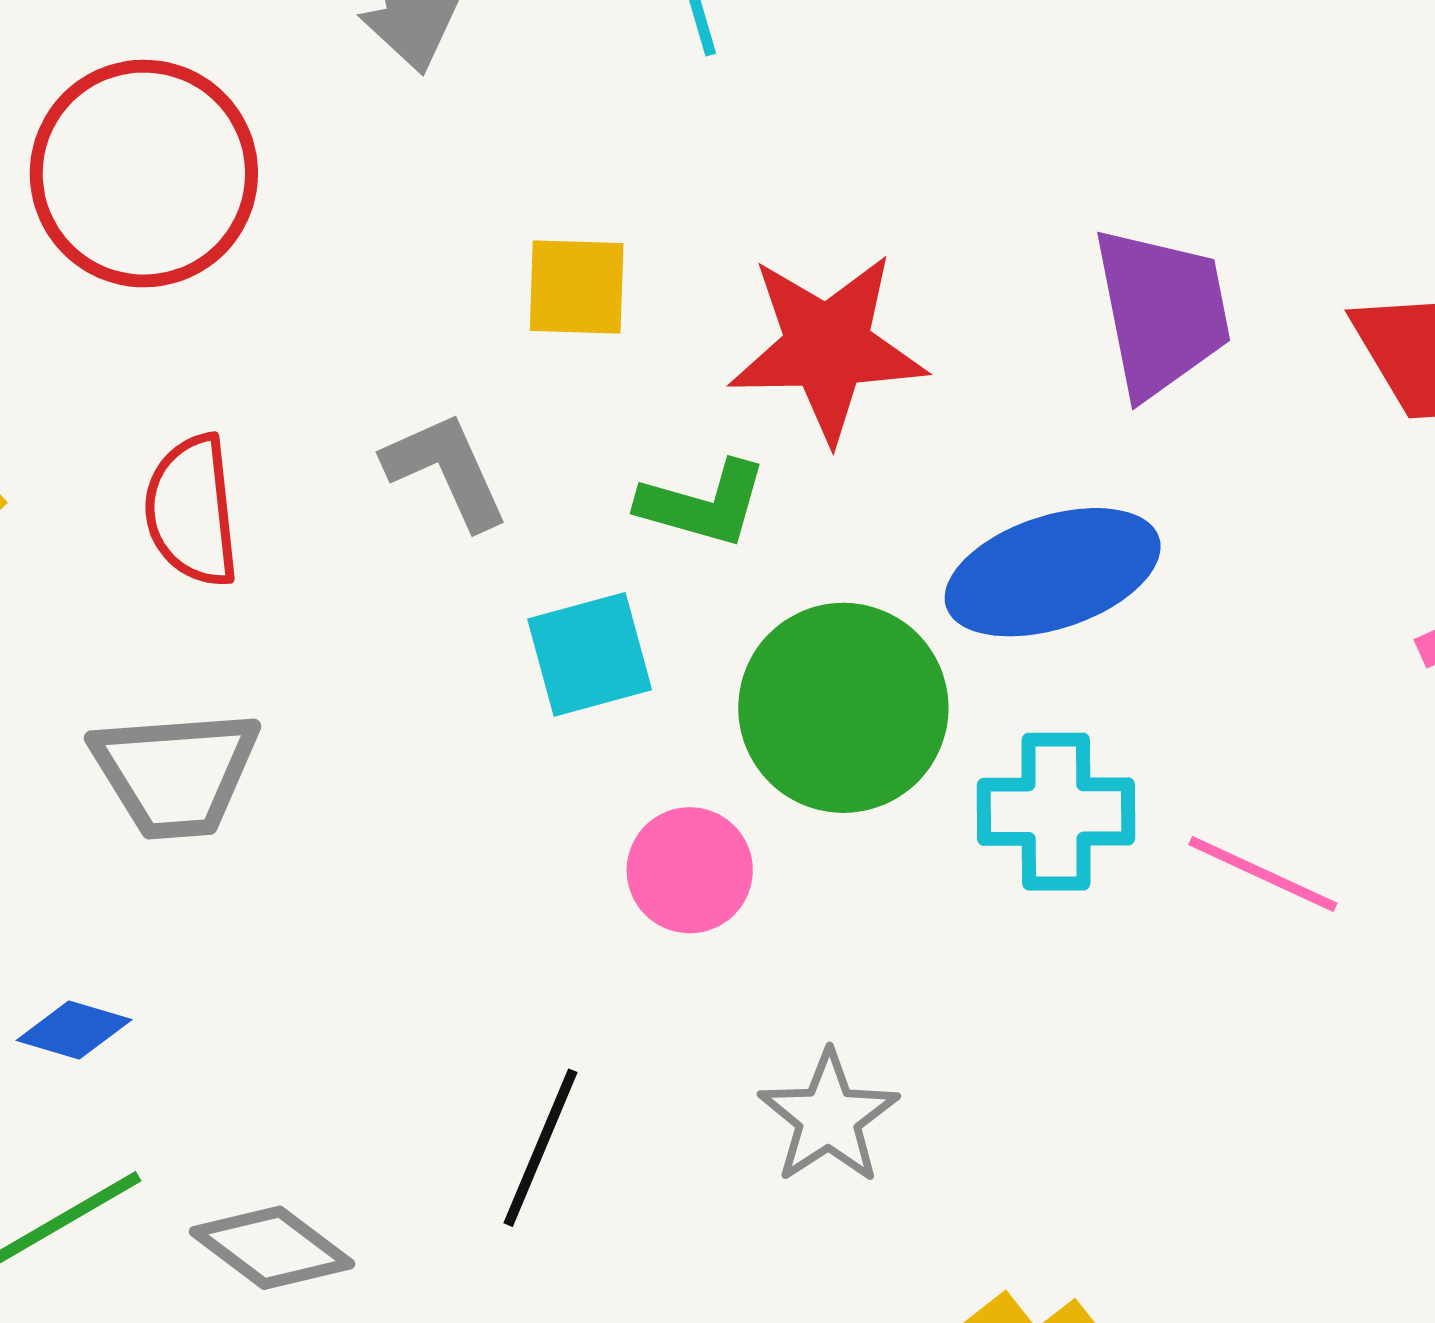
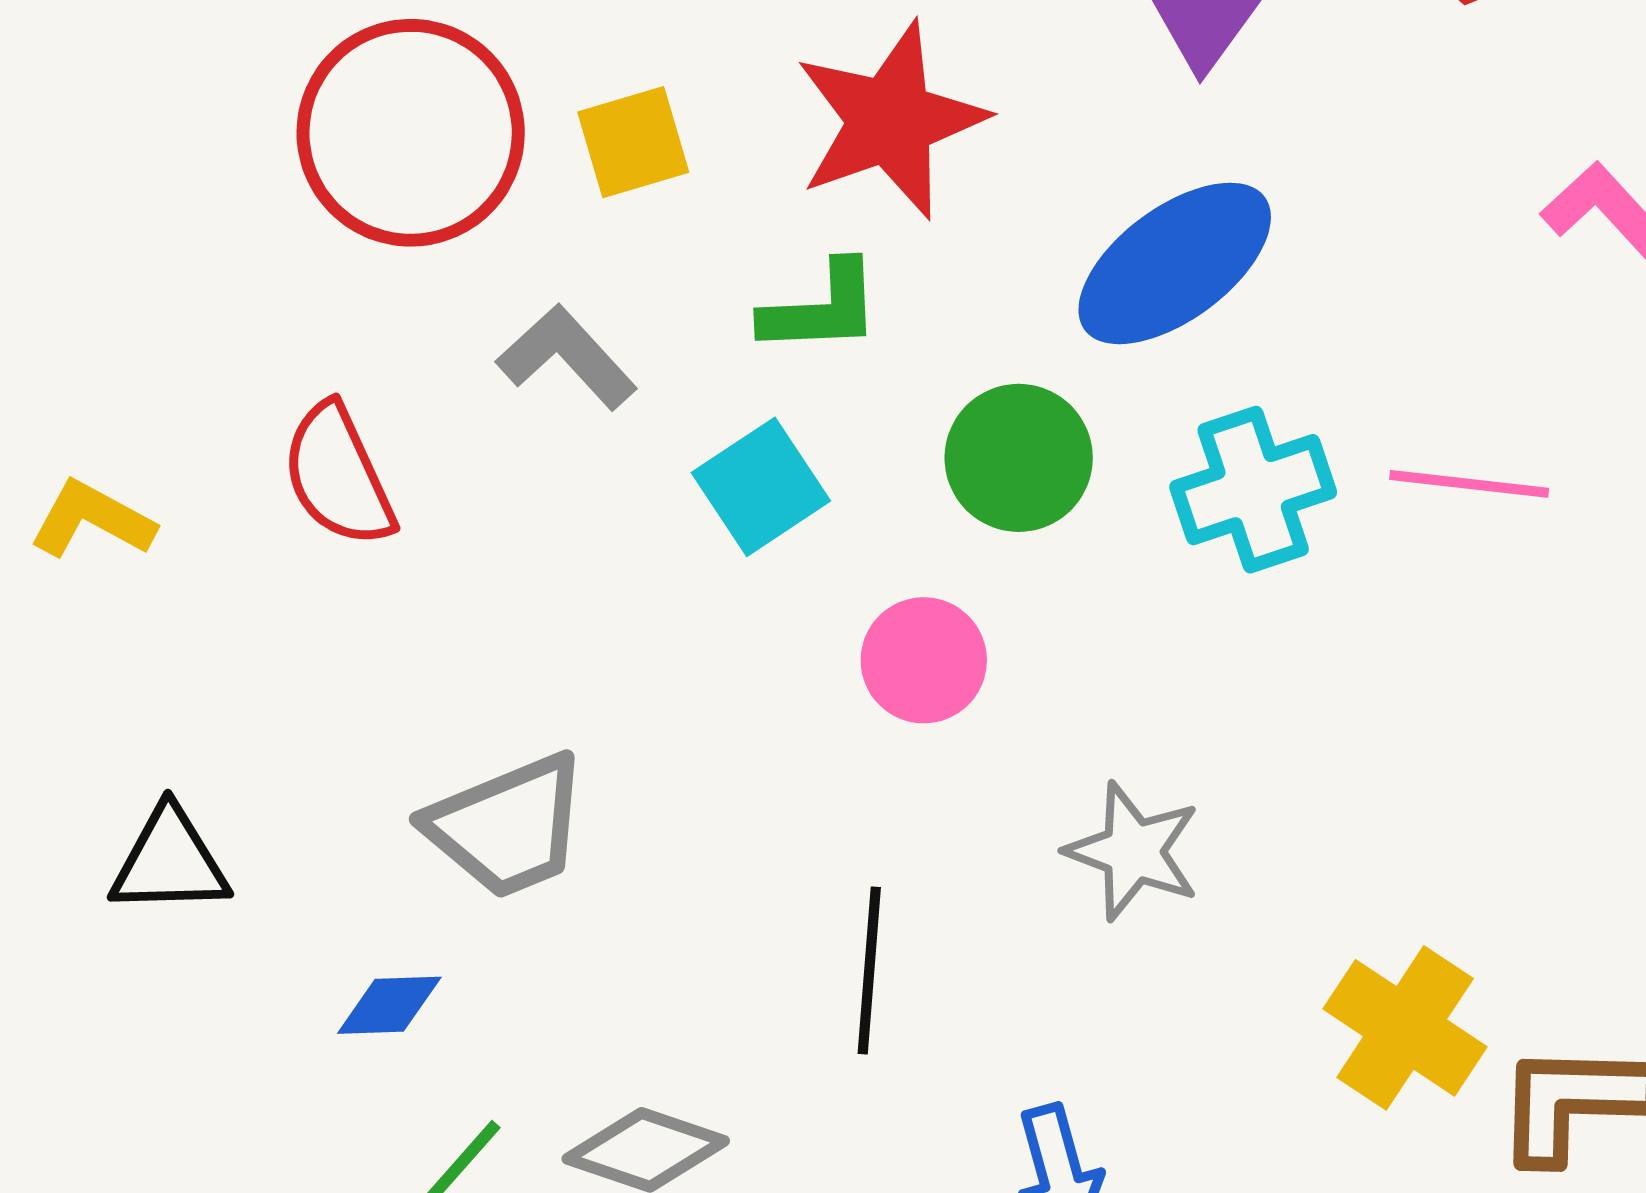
red circle: (144, 174) -> (411, 133), moved
green circle: (843, 708) -> (1019, 458), size x0.7
gray trapezoid: (175, 773) -> (507, 826), moved

